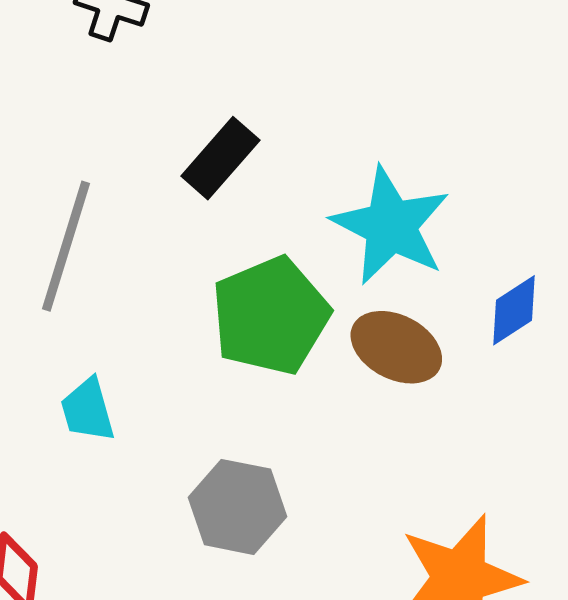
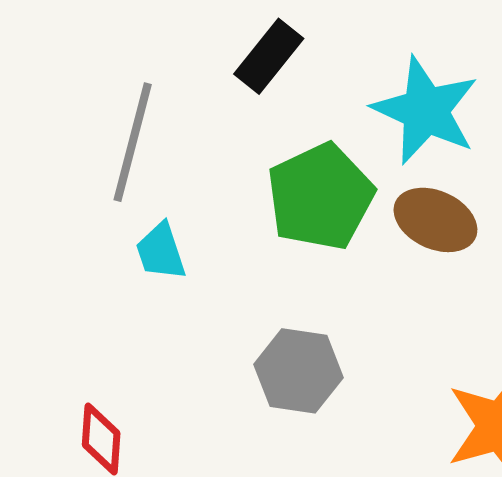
cyan trapezoid: (88, 410) -> (161, 252), moved

